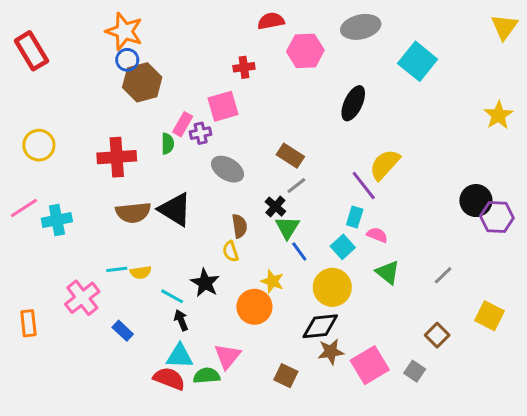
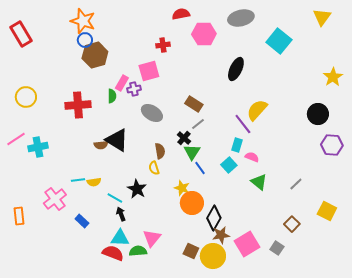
yellow triangle: (504, 27) -> (322, 17), moved
black circle: (476, 201) -> (318, 114), moved
brown semicircle: (133, 212) -> (101, 145), moved, size x0.6
yellow circle: (332, 287) -> (213, 256), moved
orange circle: (254, 307) -> (192, 203), moved
black diamond: (320, 326) -> (214, 218), turned -55

